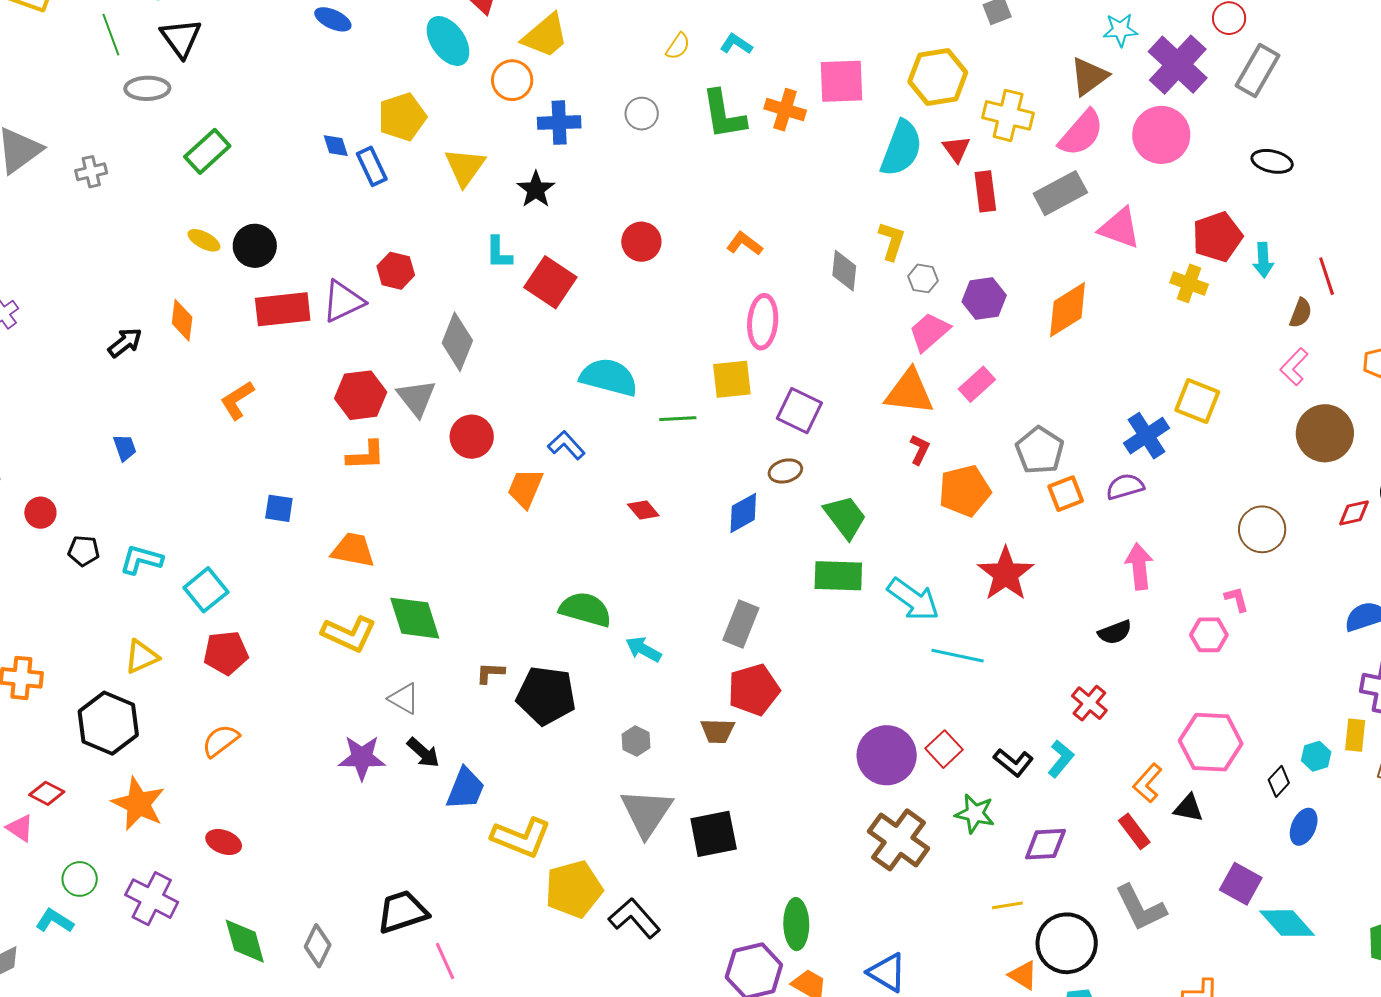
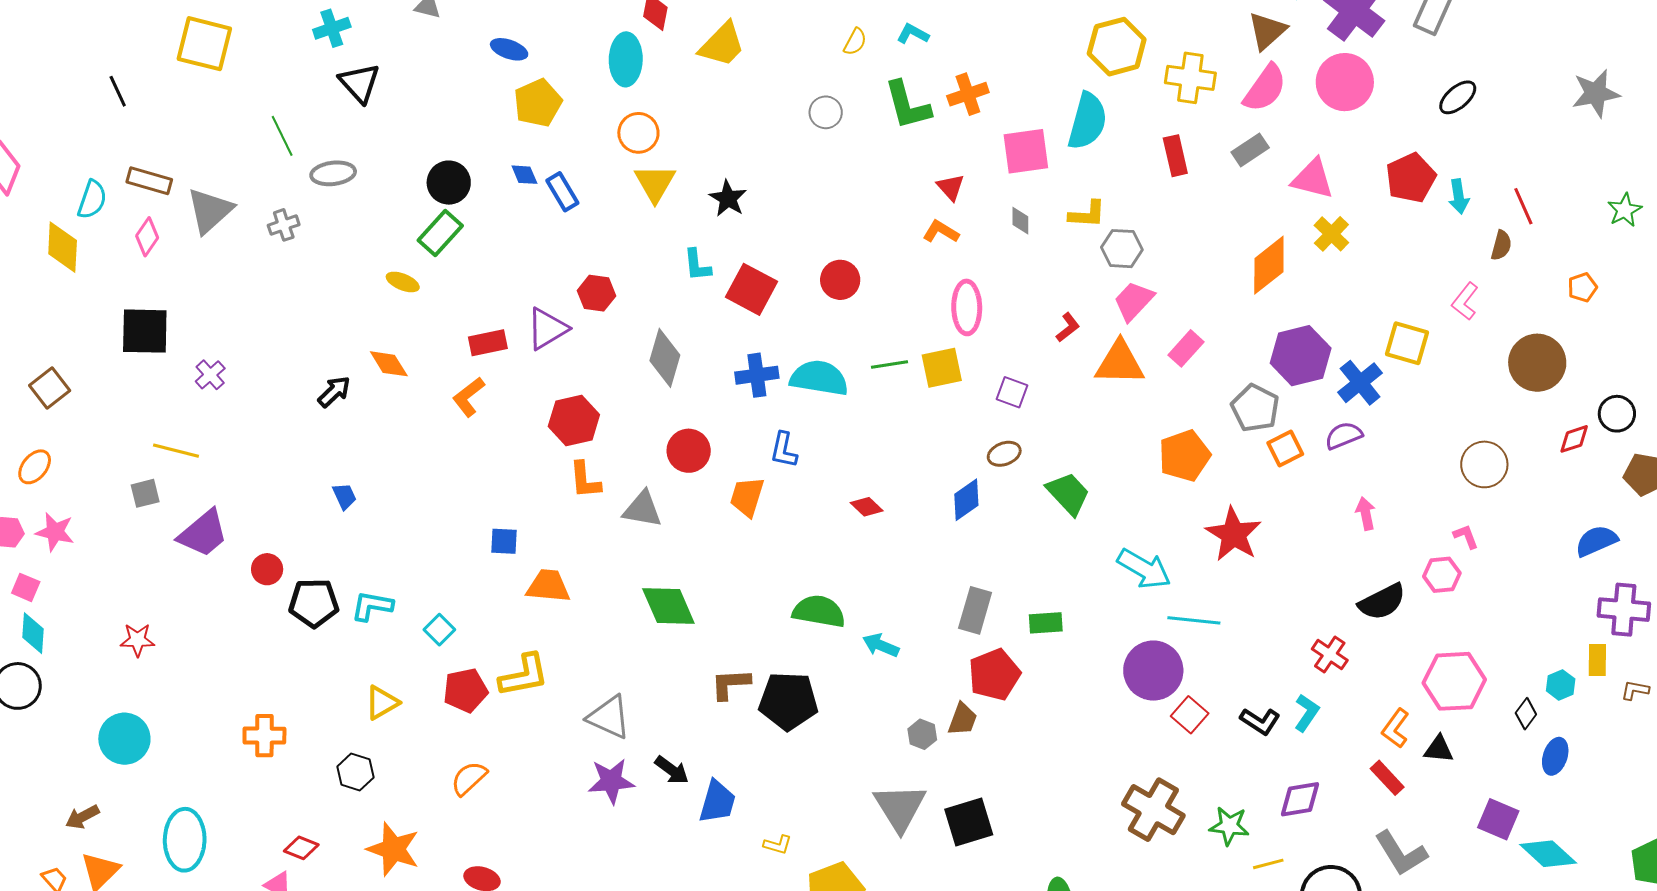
green line: (111, 35) -> (282, 136), moved
cyan ellipse: (448, 41) -> (626, 59), turned 42
orange circle: (512, 80) -> (638, 133), moved
pink square: (841, 81) -> (1026, 151), moved
gray ellipse: (147, 88) -> (333, 173), moved
orange cross: (785, 110) -> (968, 94), turned -30
yellow pentagon: (402, 117) -> (538, 103), moved
blue cross: (559, 123) -> (757, 375), moved
red triangle: (956, 149) -> (951, 187), moved
green rectangle: (207, 151) -> (440, 233), moved
black ellipse: (1272, 161) -> (1458, 97), turned -48
gray rectangle: (1060, 193) -> (1250, 150), size x0.7
yellow L-shape: (892, 241) -> (1087, 214), turned 81
red circle: (641, 242) -> (840, 280), moved
black circle: (255, 246) -> (449, 183), moved
gray diamond: (844, 271) -> (1020, 221), moved, size x0.7
gray hexagon: (923, 278) -> (1122, 249), size x1.4
yellow cross: (1189, 283) -> (1331, 234), moved, turned 30
purple hexagon: (984, 298) -> (1301, 356), moved, size x1.4
red rectangle: (283, 309) -> (488, 343), size x0.7
orange diamond: (182, 320) -> (389, 364), turned -33
pink L-shape: (1294, 367) -> (1465, 301), moved
gray triangle: (417, 398) -> (643, 509), moved, turned -36
orange L-shape: (237, 400) -> (469, 397), moved
purple square: (799, 411) -> (1012, 392), size x0.7
green line: (678, 419) -> (889, 364), moved
blue L-shape: (566, 445) -> (784, 450), turned -120
red L-shape: (920, 450) -> (1068, 327), moved, turned 32
orange L-shape: (366, 455) -> (585, 480), turned 93
orange trapezoid: (353, 550) -> (548, 586), moved
black pentagon: (84, 551) -> (314, 603), size x1.6
pink arrow: (1139, 566) -> (1366, 514), size x0.7
green rectangle: (838, 576) -> (1046, 623), moved, size x0.7
cyan square: (206, 590) -> (439, 630), size x0.7
green diamond: (415, 618) -> (668, 606), moved
black semicircle: (1115, 632) -> (1382, 602), moved, size x1.4
yellow L-shape: (349, 634) -> (524, 675), moved, turned -30
brown L-shape: (490, 673) -> (730, 684), size x1.4
gray triangle: (404, 699) -> (609, 717), moved, size x1.4
black hexagon: (108, 723) -> (355, 772), size x0.6
brown trapezoid: (718, 731) -> (963, 719), turned -66
gray hexagon: (636, 741) -> (922, 734), moved
purple circle: (887, 755) -> (1153, 671), moved
green star: (975, 814) -> (1229, 826), moved
yellow L-shape: (521, 838) -> (778, 845), size x0.5

